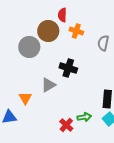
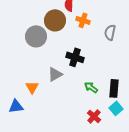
green arrow: (84, 117) -> (91, 87), moved, turned -136
red cross: (66, 125) -> (94, 116), moved

